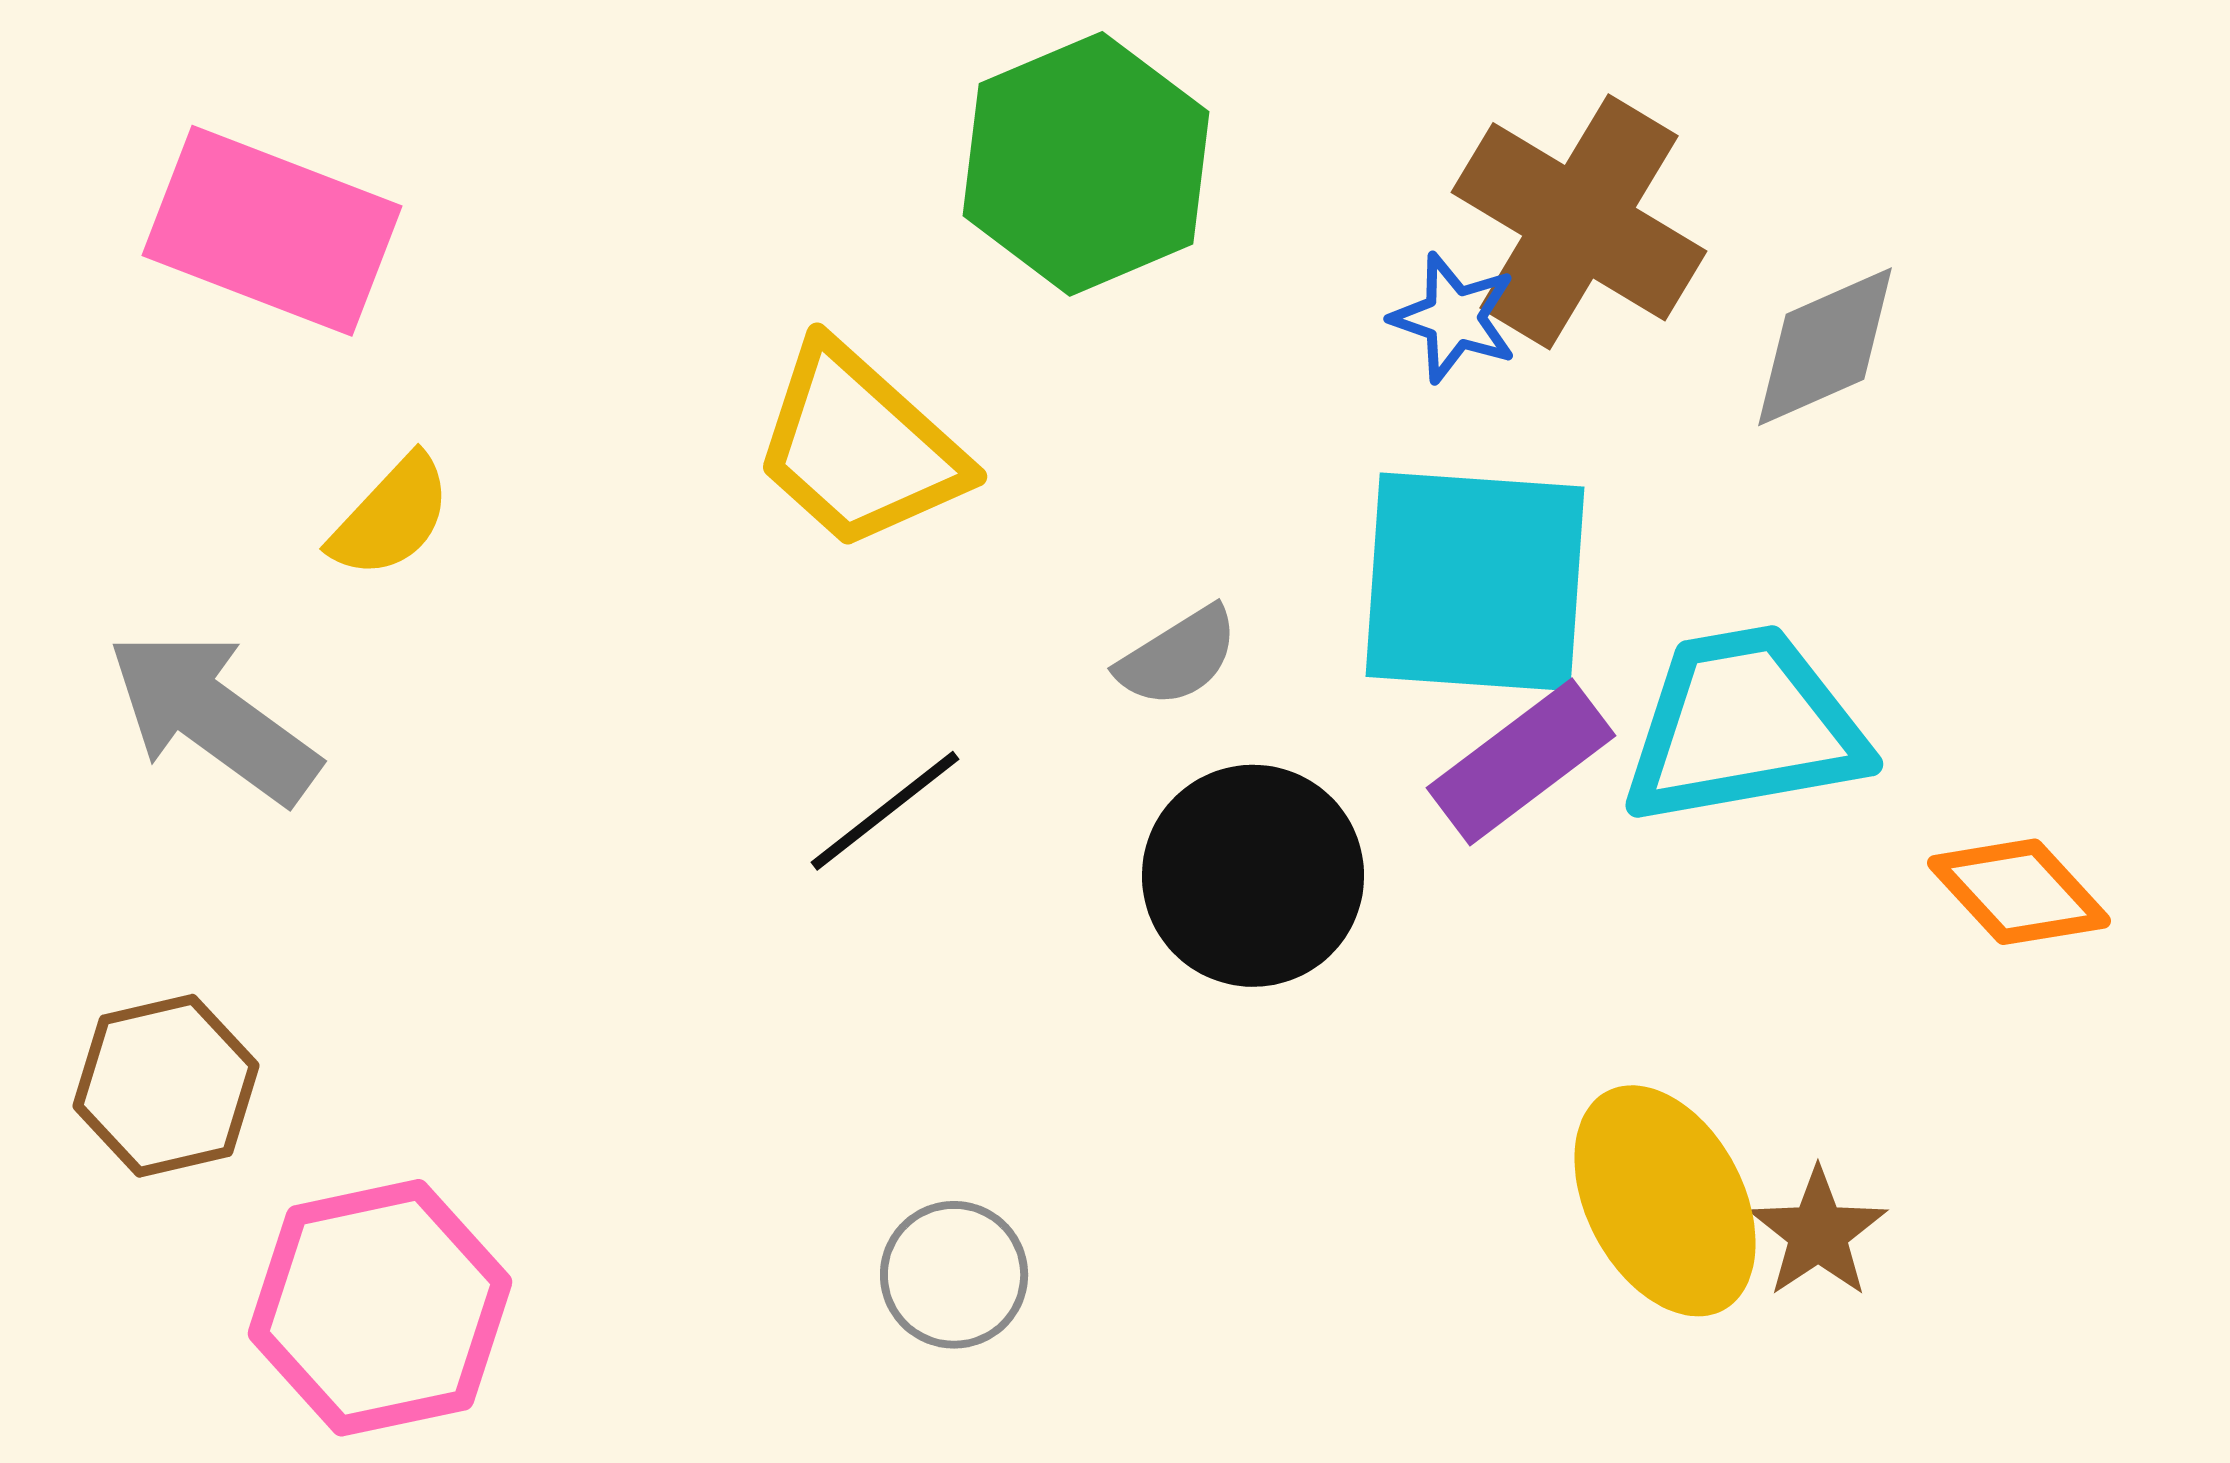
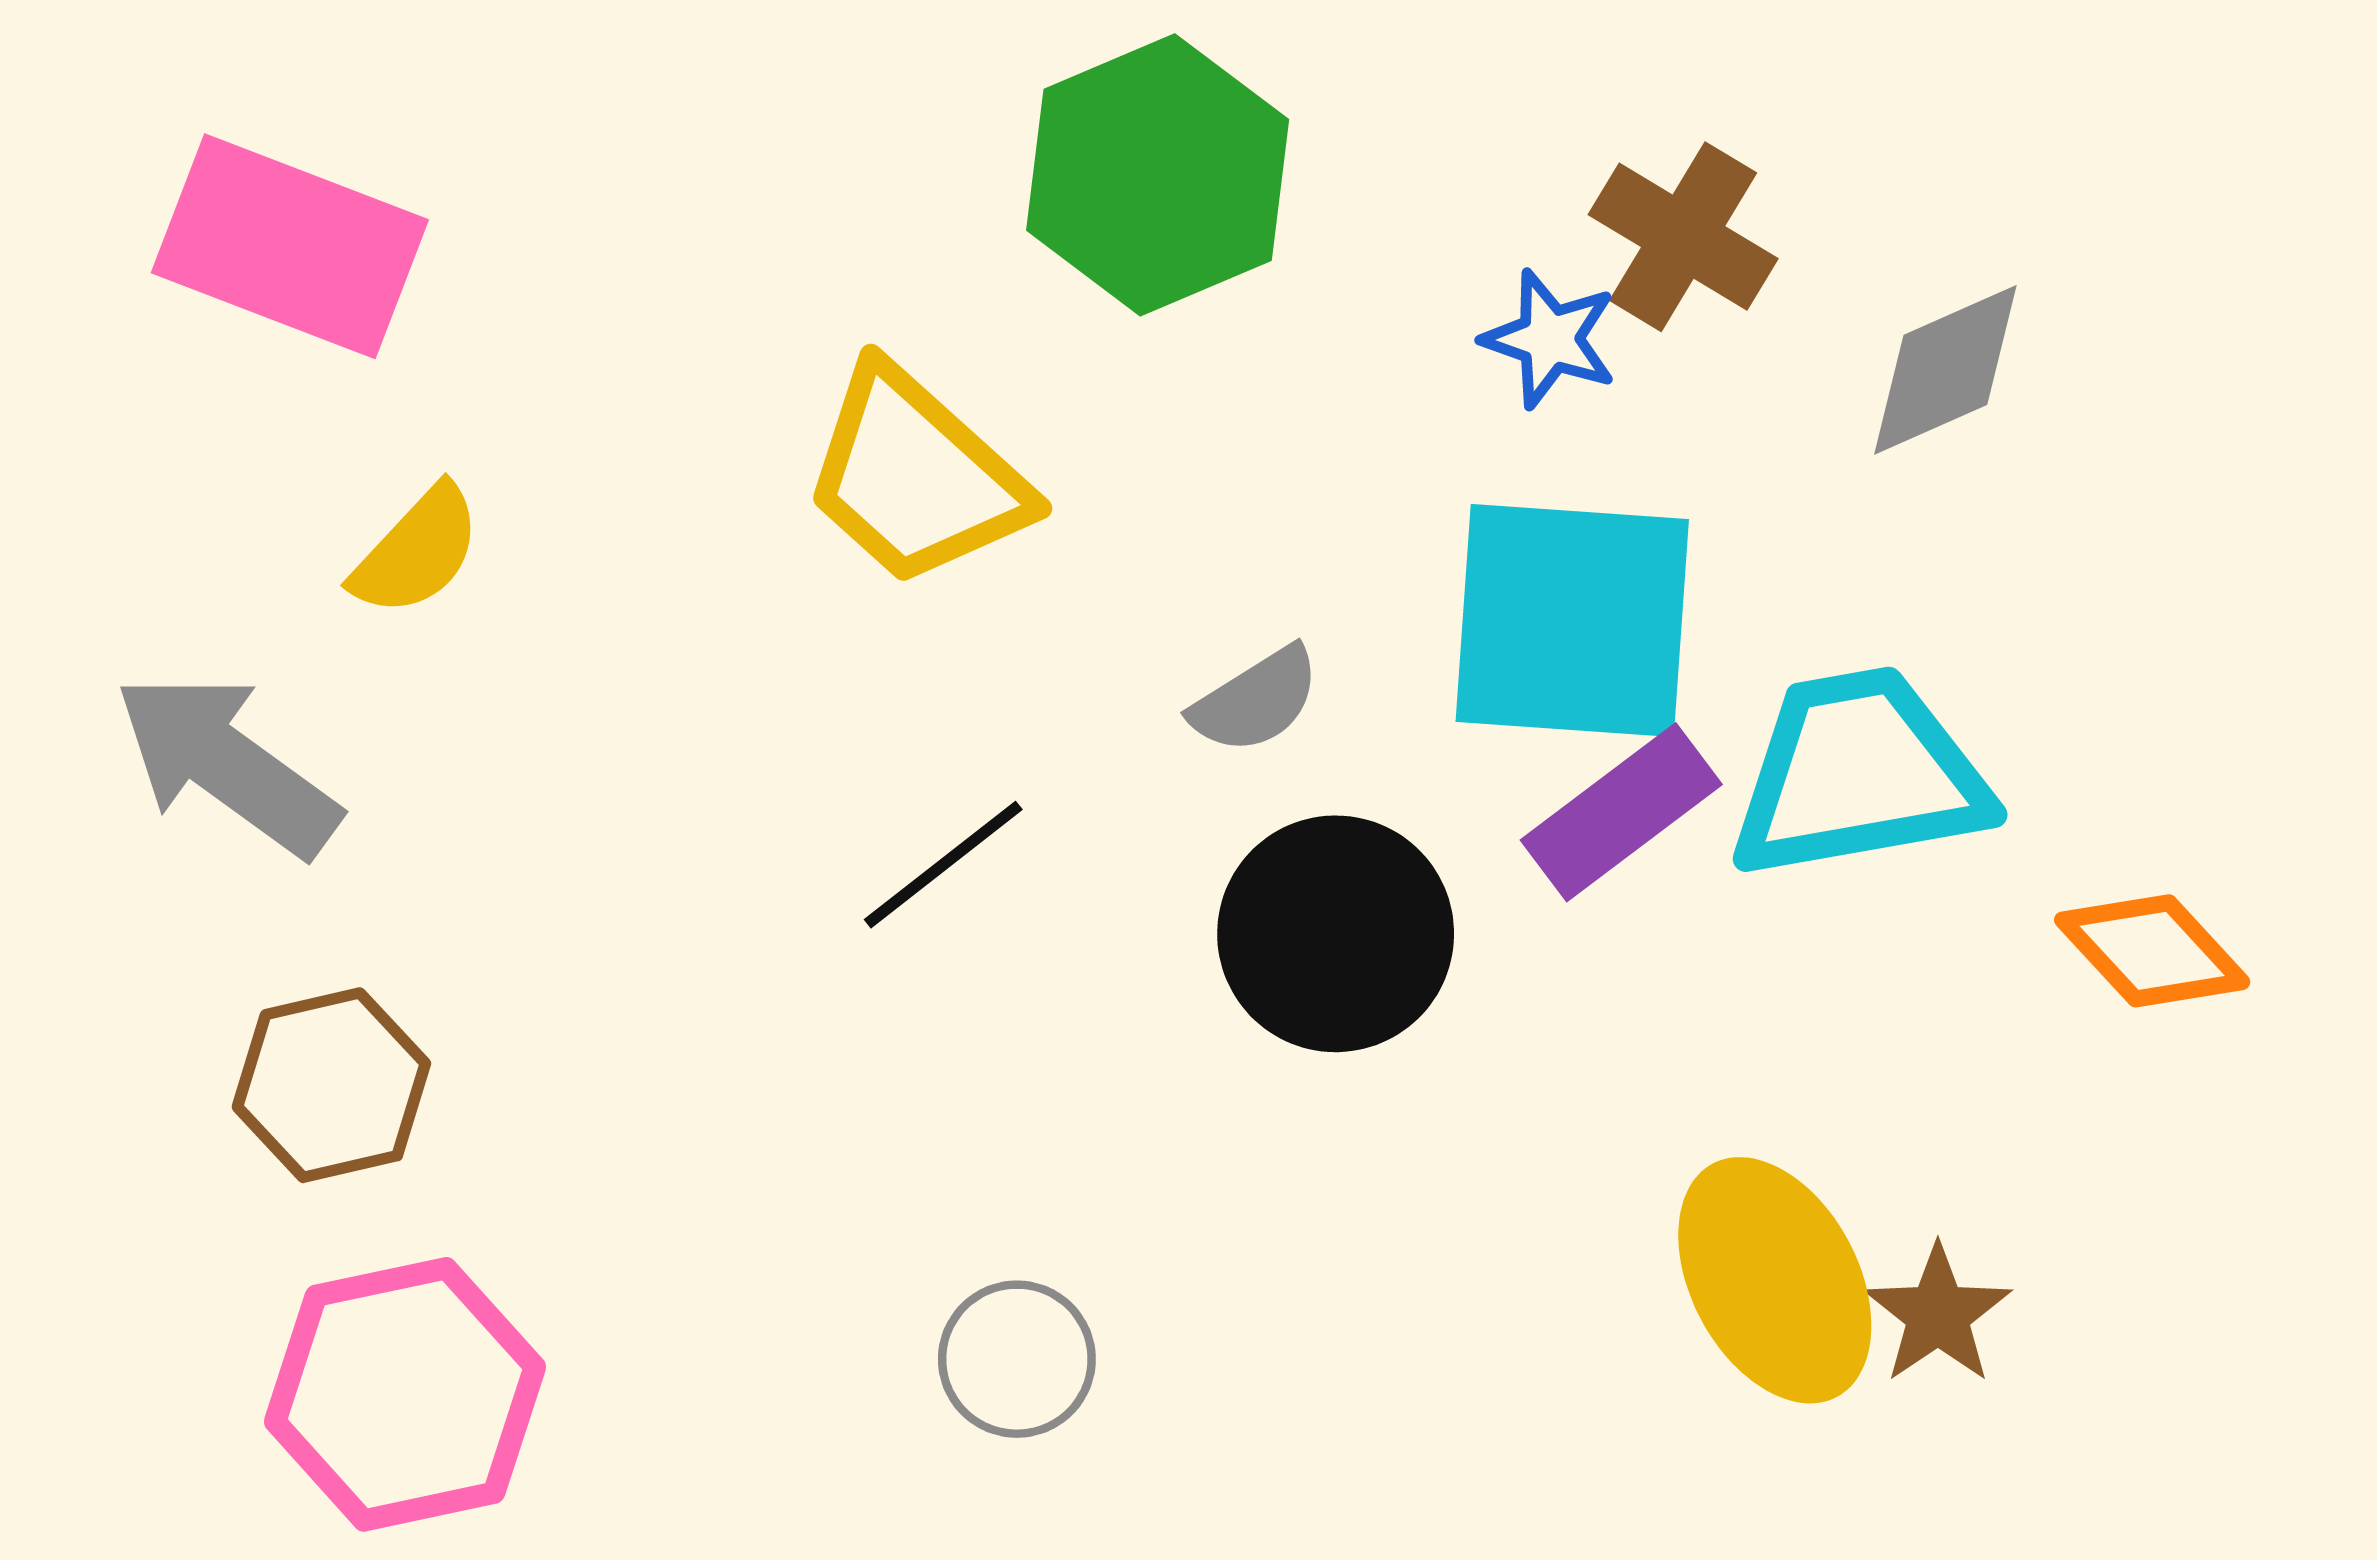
brown cross: (1579, 222) -> (1683, 237), size x0.7
brown hexagon: (166, 1086) -> (331, 1085), moved

